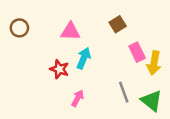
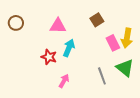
yellow arrow: (154, 63) -> (127, 38), moved
green triangle: (152, 101) -> (125, 68), moved

